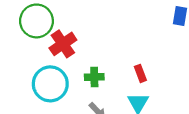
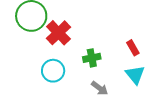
cyan circle: (50, 84) -> (53, 71), size x0.7

